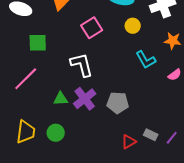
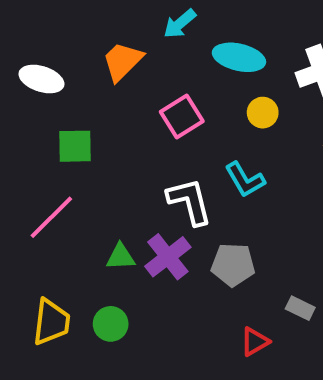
cyan L-shape: (146, 60) -> (245, 180), moved
white L-shape: (82, 65) -> (190, 201), moved
gray rectangle: (151, 135) -> (300, 308), moved

